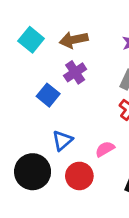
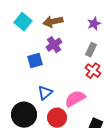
blue square: (48, 95) -> (35, 61), turned 35
pink semicircle: (105, 149) -> (75, 99), size x1.5

